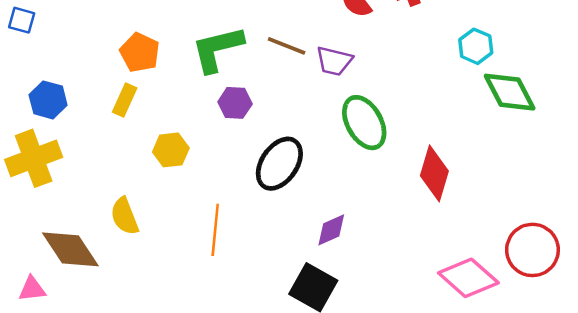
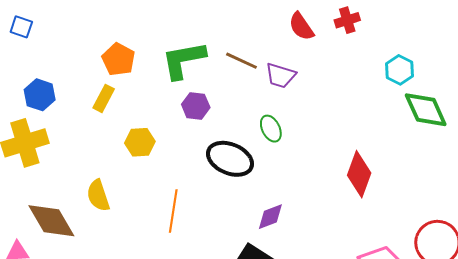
green ellipse: (364, 123) -> (271, 129), moved, size x0.6
black ellipse: (279, 164) -> (230, 159), turned 75

